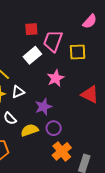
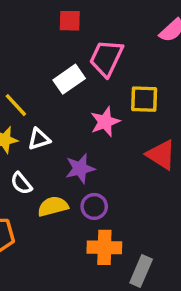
red square: (31, 29) -> (70, 21), moved
yellow square: (78, 52) -> (144, 99), moved
orange cross: (62, 151) -> (104, 247), turned 36

